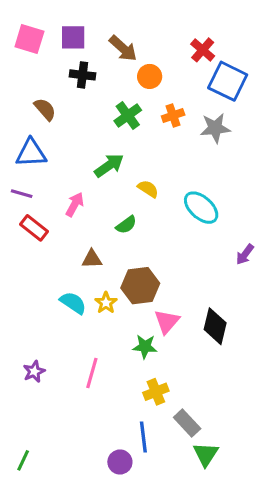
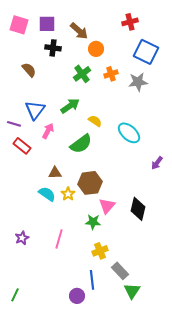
red cross: (203, 50) -> (130, 22), moved, turned 35
blue triangle: (31, 153) -> (35, 110), moved, turned -50
green semicircle: (126, 225) -> (81, 144), size x1.6
brown triangle: (92, 259) -> (55, 173), moved

